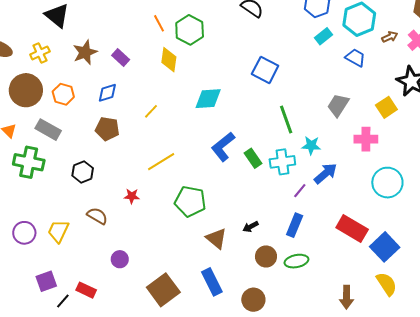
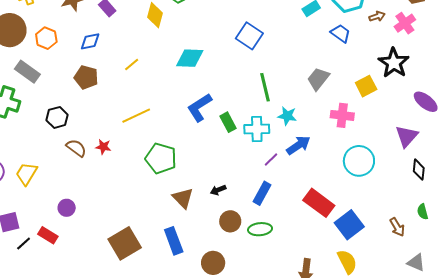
brown semicircle: (97, 216) -> (76, 148), moved
purple circle: (120, 259) -> (67, 208), moved

